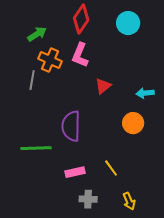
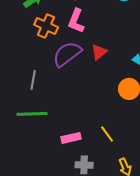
gray line: (32, 80) -> (33, 80), moved
purple semicircle: (71, 126) -> (67, 54), moved, turned 52

